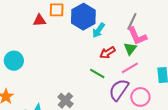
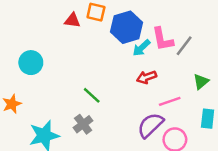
pink L-shape: (137, 36) -> (163, 39), moved
green triangle: (130, 49) -> (201, 82), moved
green line: (97, 74) -> (92, 95), moved

